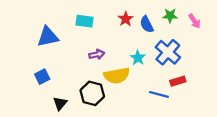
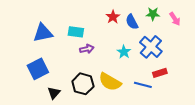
cyan rectangle: (84, 21) -> (76, 32), moved
yellow semicircle: (117, 76) -> (110, 82), moved, turned 40
blue square: (42, 77) -> (38, 69), size x1.5

